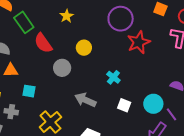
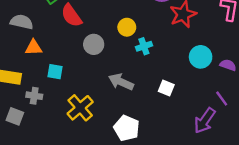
yellow circle: (84, 48) -> (127, 27), moved
cyan cross: (113, 77) -> (144, 46), moved, turned 32
cyan circle: (153, 104) -> (201, 57), moved

